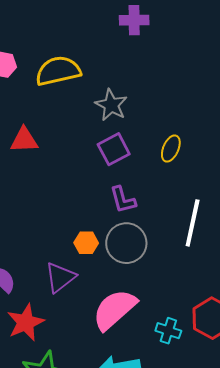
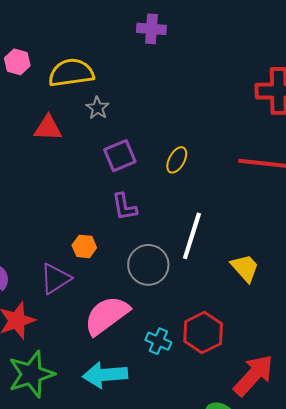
gray star: (111, 105) -> (97, 108), moved, size x0.7
red triangle: (24, 140) -> (48, 128), moved
gray circle: (126, 243) -> (148, 265), moved

